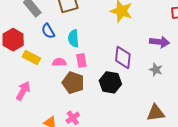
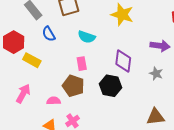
cyan semicircle: (73, 39) -> (87, 37), moved, turned -66
pink semicircle: (59, 62) -> (54, 101), moved

